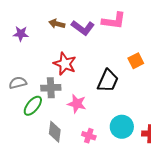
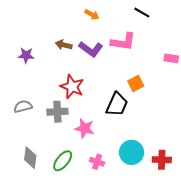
orange square: (136, 61) -> (136, 84), moved
green ellipse: (33, 106) -> (63, 161), moved
gray diamond: (55, 132) -> (30, 158), moved

